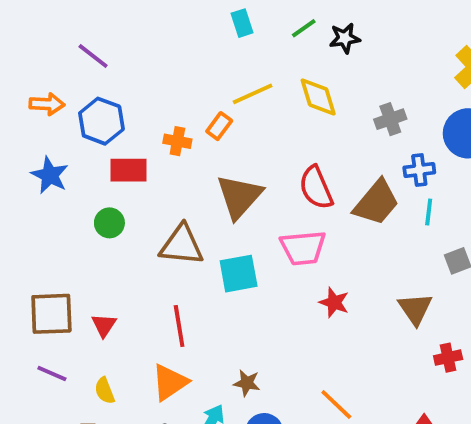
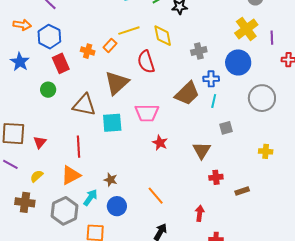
red rectangle: (128, 170) -> (61, 63), turned 60
red semicircle: (316, 188) -> (146, 62), moved
yellow semicircle: (105, 391) -> (37, 176), turned 64

